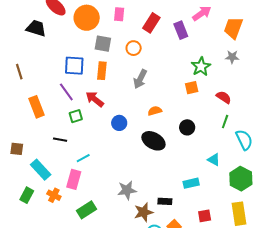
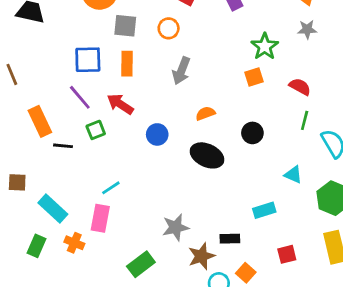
black line: (60, 140) -> (63, 146), moved
green rectangle: (86, 210) -> (141, 264), moved

